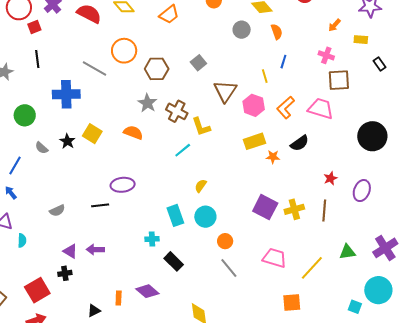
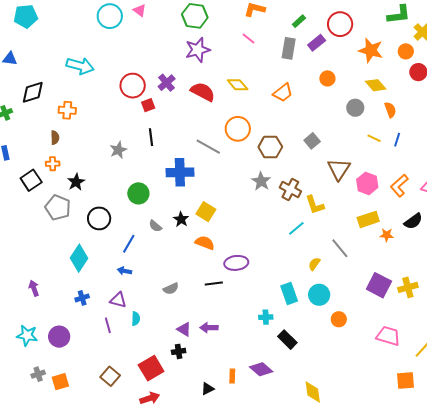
yellow line: (265, 76) -> (374, 138), moved, turned -48
orange semicircle: (133, 132) -> (205, 243), moved
blue arrow: (11, 193) -> (124, 271), turned -40
gray line: (229, 268) -> (340, 248), moved

